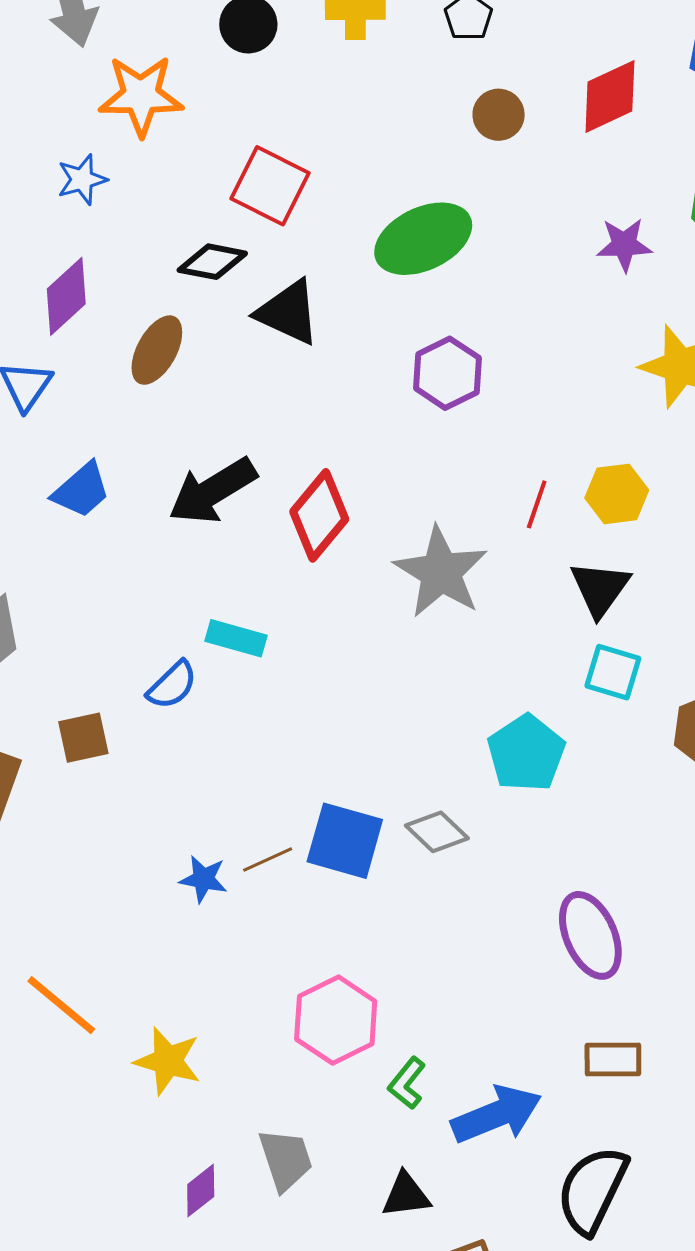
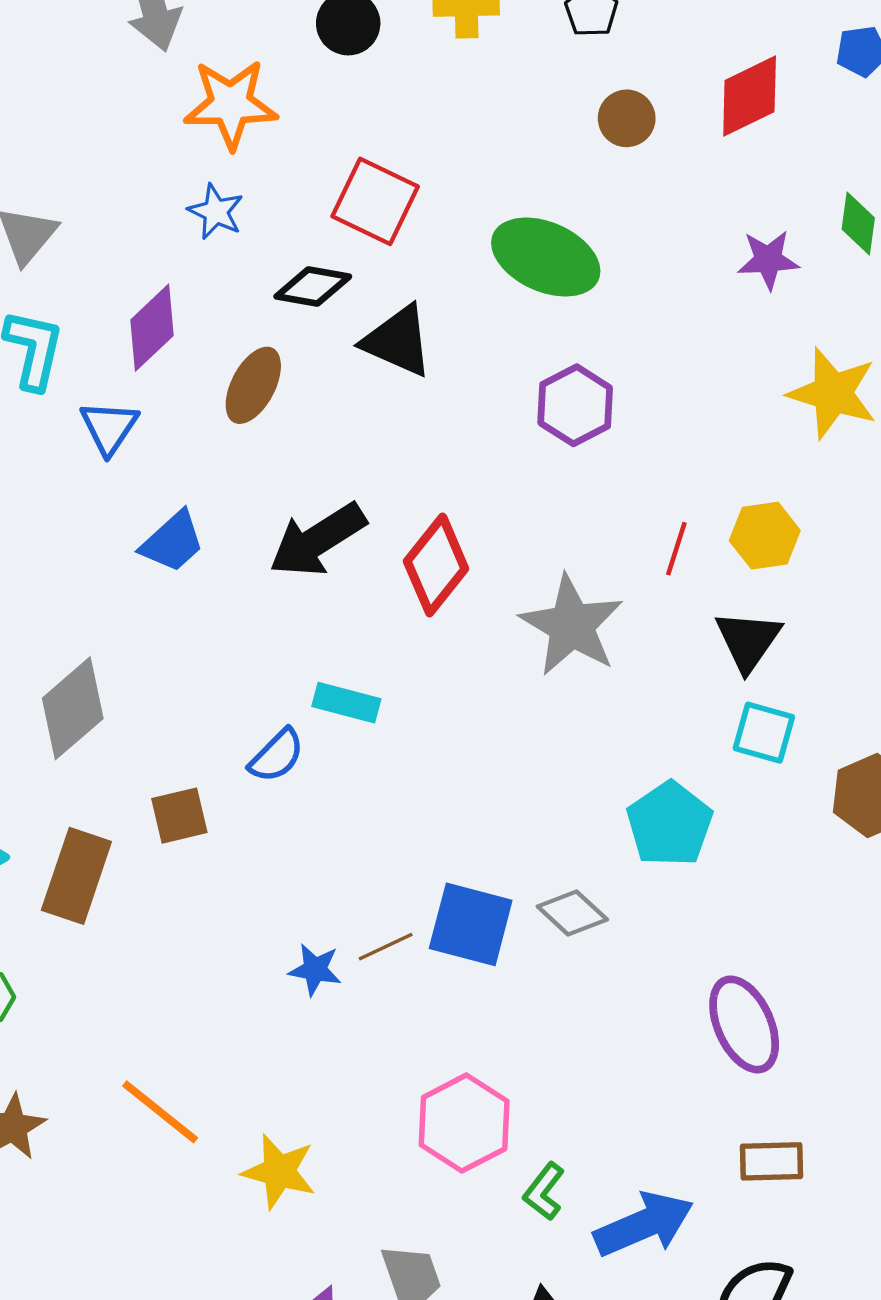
blue star: (82, 179) -> (216, 212), moved, turned -30
green ellipse: (423, 239) -> (546, 257), turned 50

